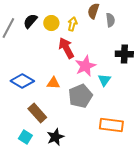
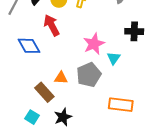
red arrow: (66, 48) -> (52, 25), moved
blue diamond: (22, 81) -> (29, 46), moved, turned 30
orange triangle: (53, 83) -> (61, 78), moved

